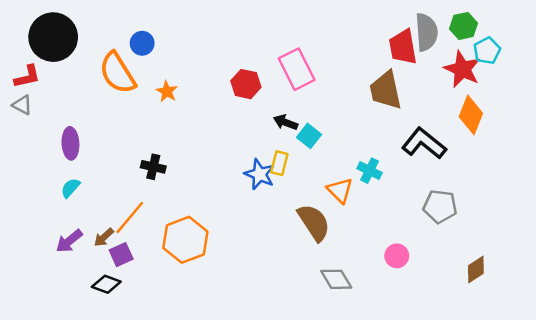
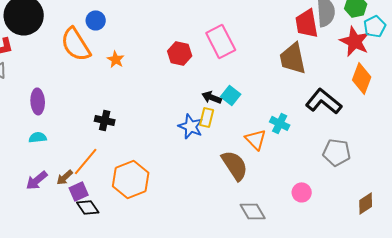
black arrow: (286, 122) -> (212, 97), moved
cyan semicircle: (70, 188) -> (38, 137), turned 42
black diamond: (106, 284) -> (88, 207), moved, turned 35

